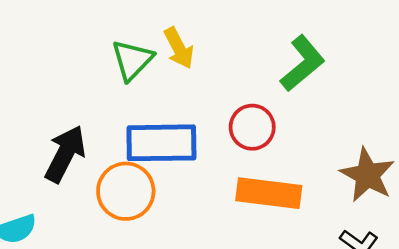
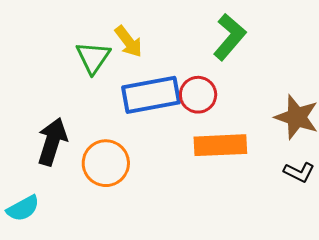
blue rectangle: (161, 143) -> (151, 95), moved

